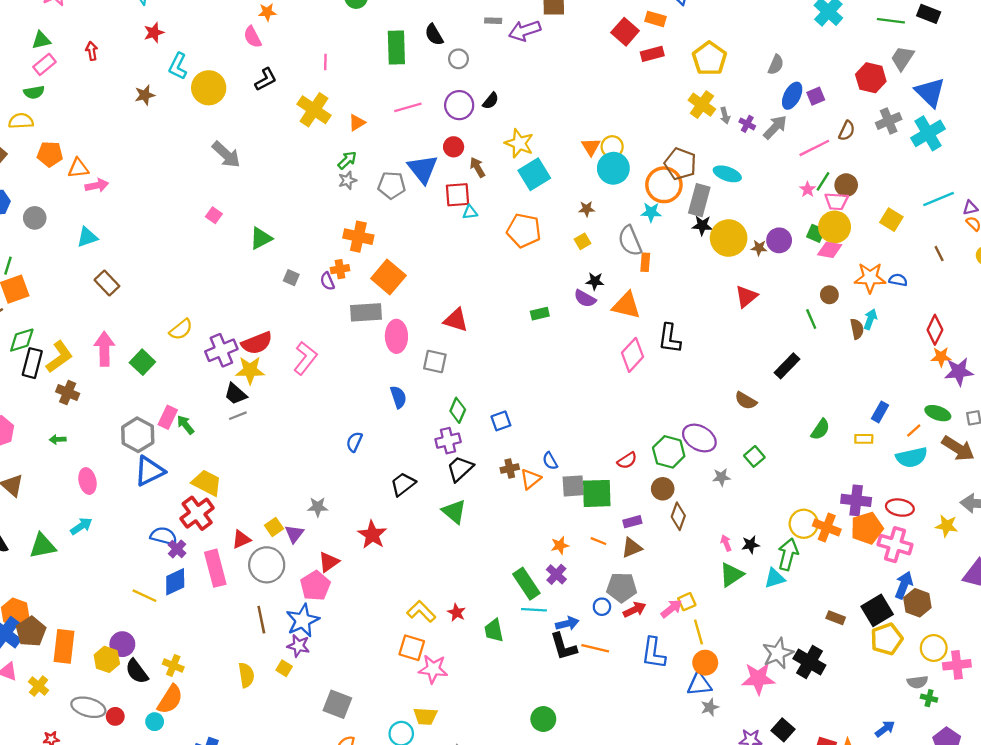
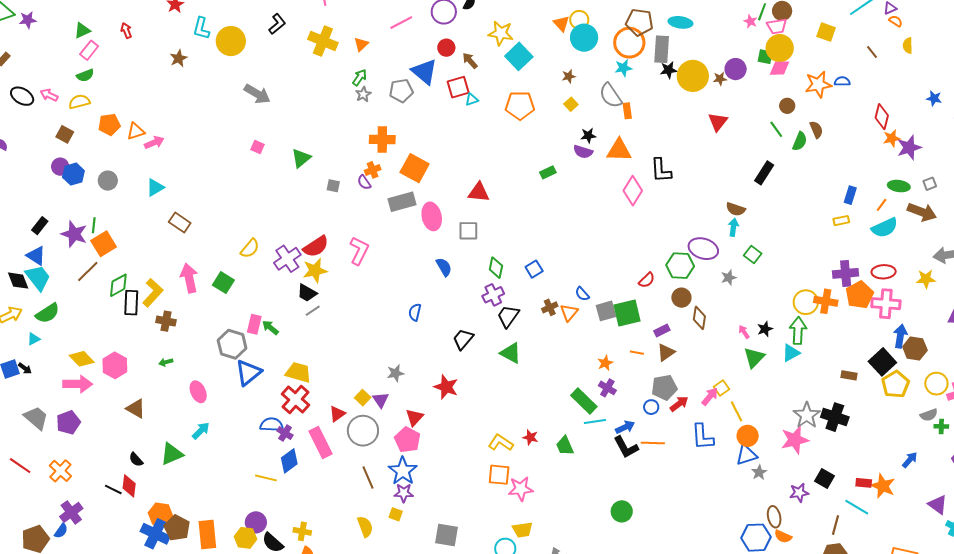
cyan arrow: (870, 319) -> (733, 227), moved
green semicircle: (820, 429) -> (800, 141), moved

